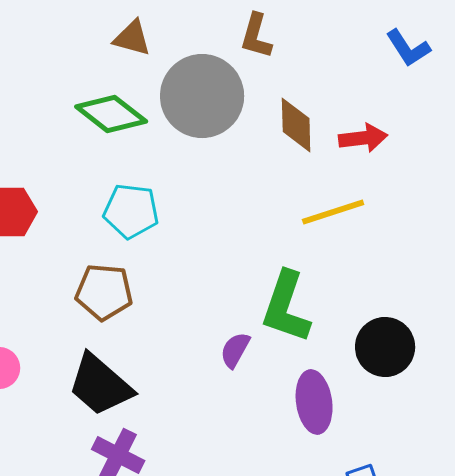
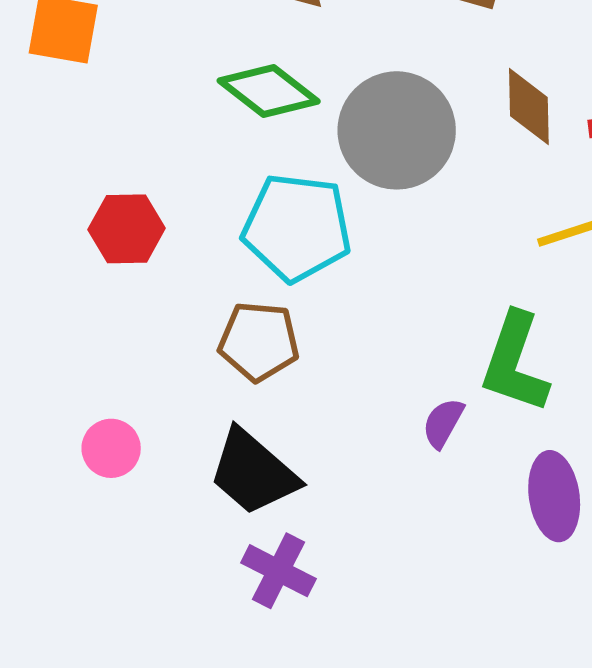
gray circle: (202, 96) -> (397, 130), moved
cyan pentagon: (131, 211) -> (297, 227), size x1.4

